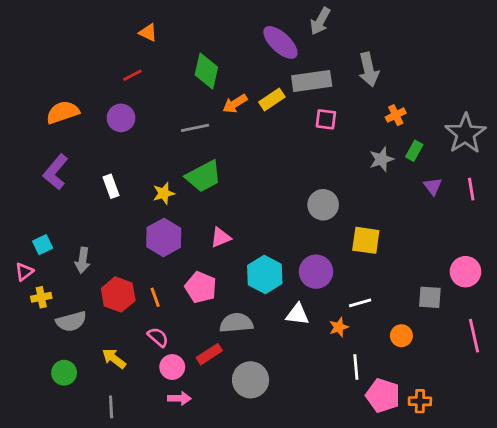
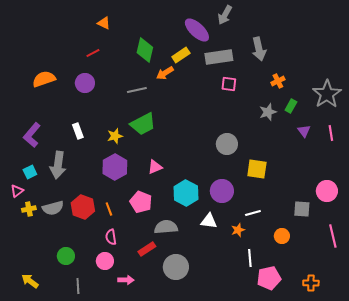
yellow rectangle: (272, 99) -> (181, 55), moved
purple L-shape: (56, 172) -> (32, 135), moved
gray arrow: (83, 260) -> (58, 165), moved, size x1.5
gray semicircle: (71, 321) -> (53, 208), moved
pink semicircle: (158, 337) -> (111, 237), turned -140
yellow arrow: (114, 358) -> (30, 281), moved
pink circle: (172, 367) -> (105, 261), moved
green circle: (64, 373) -> (66, 256), moved
pink pentagon: (383, 395) -> (269, 278), turned -30
orange cross: (420, 401) -> (311, 283), moved

